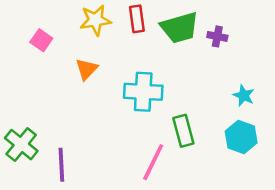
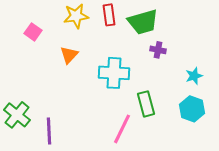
purple cross: (217, 36) -> (158, 50), moved
cyan star: (244, 96) -> (194, 76), turned 30

